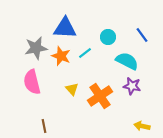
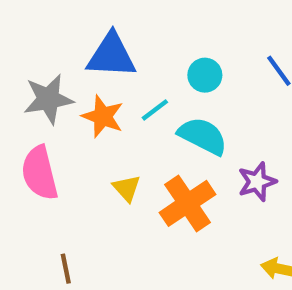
cyan semicircle: (127, 61) -> (203, 136), moved
purple star: (132, 86) -> (257, 182), turned -30

